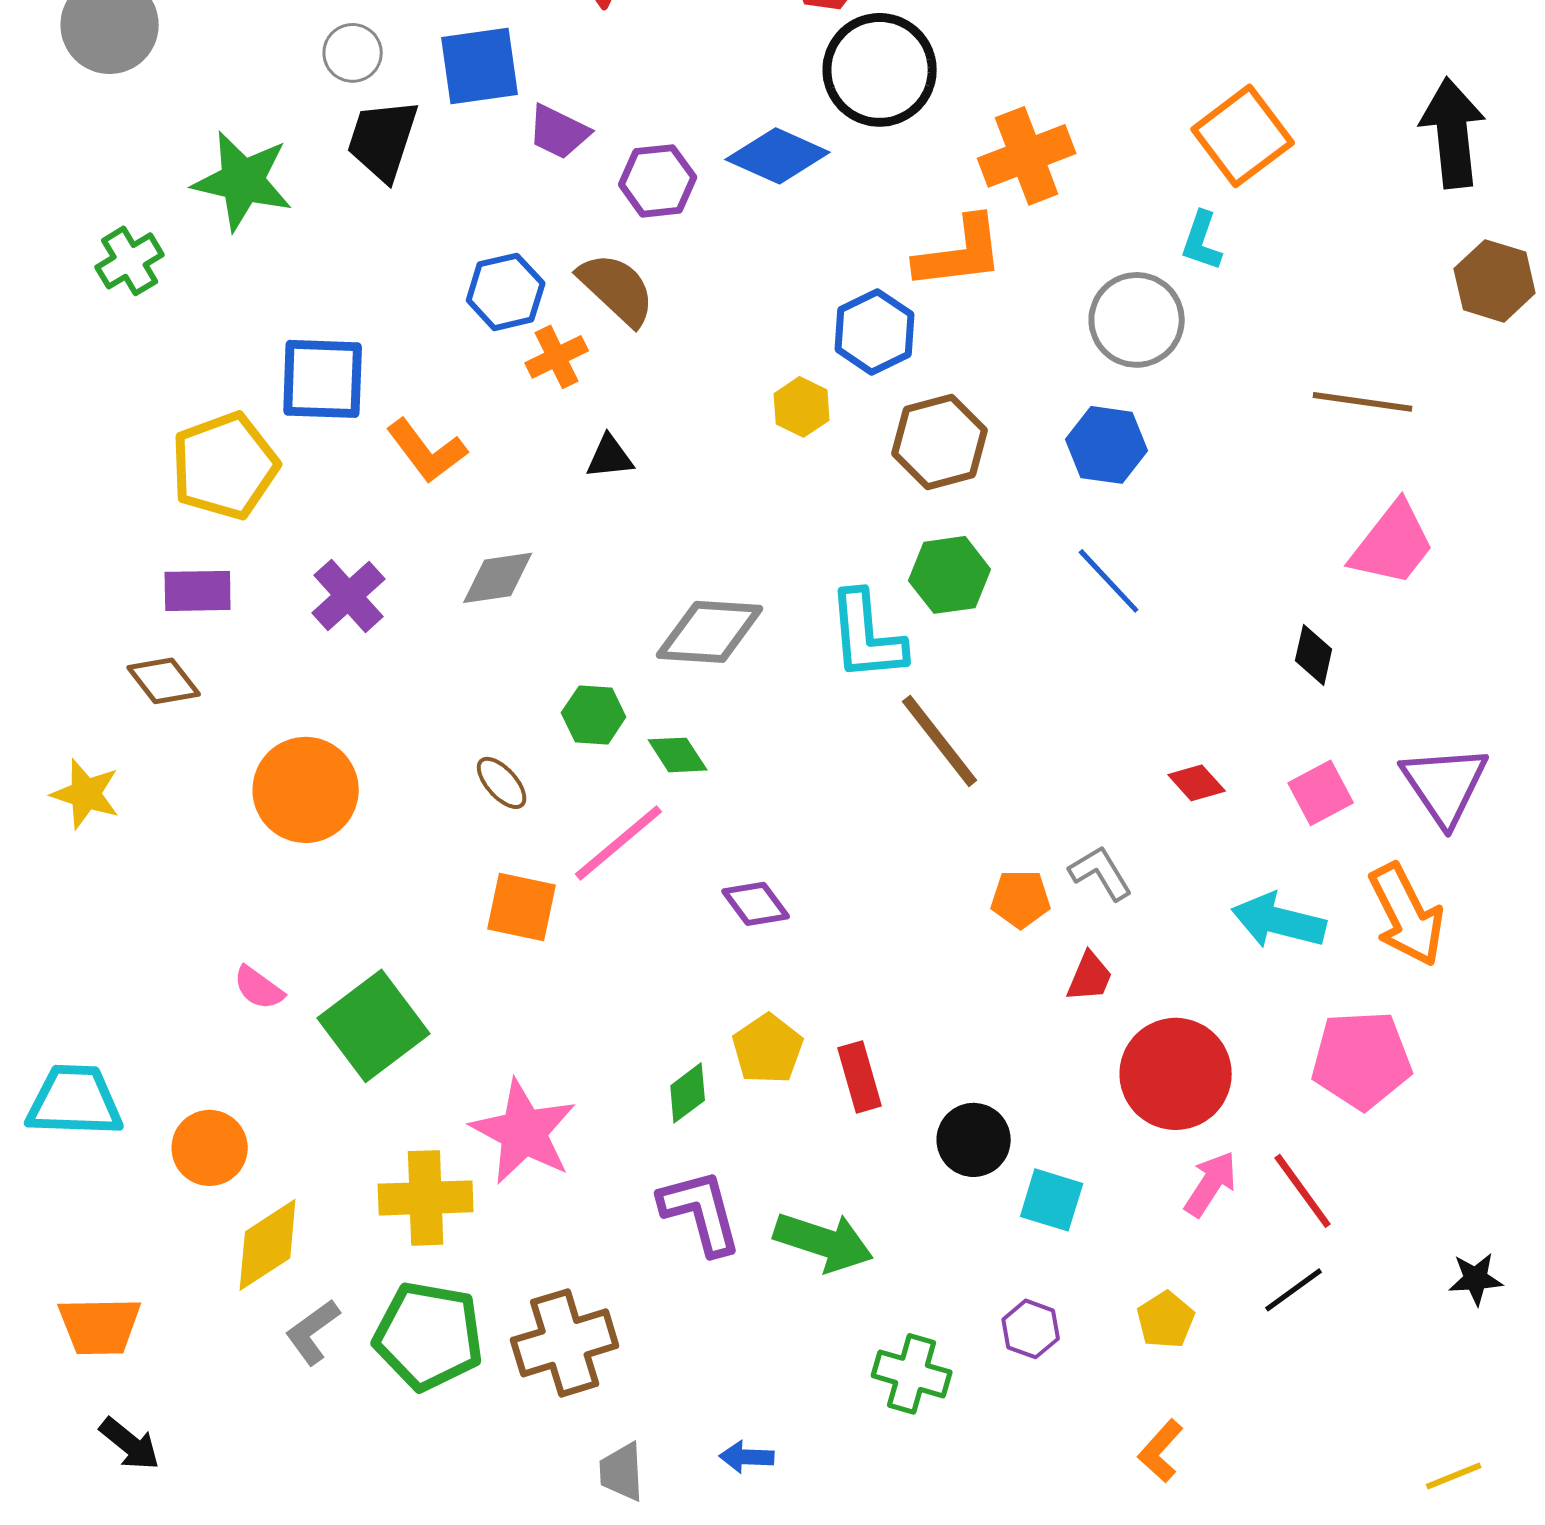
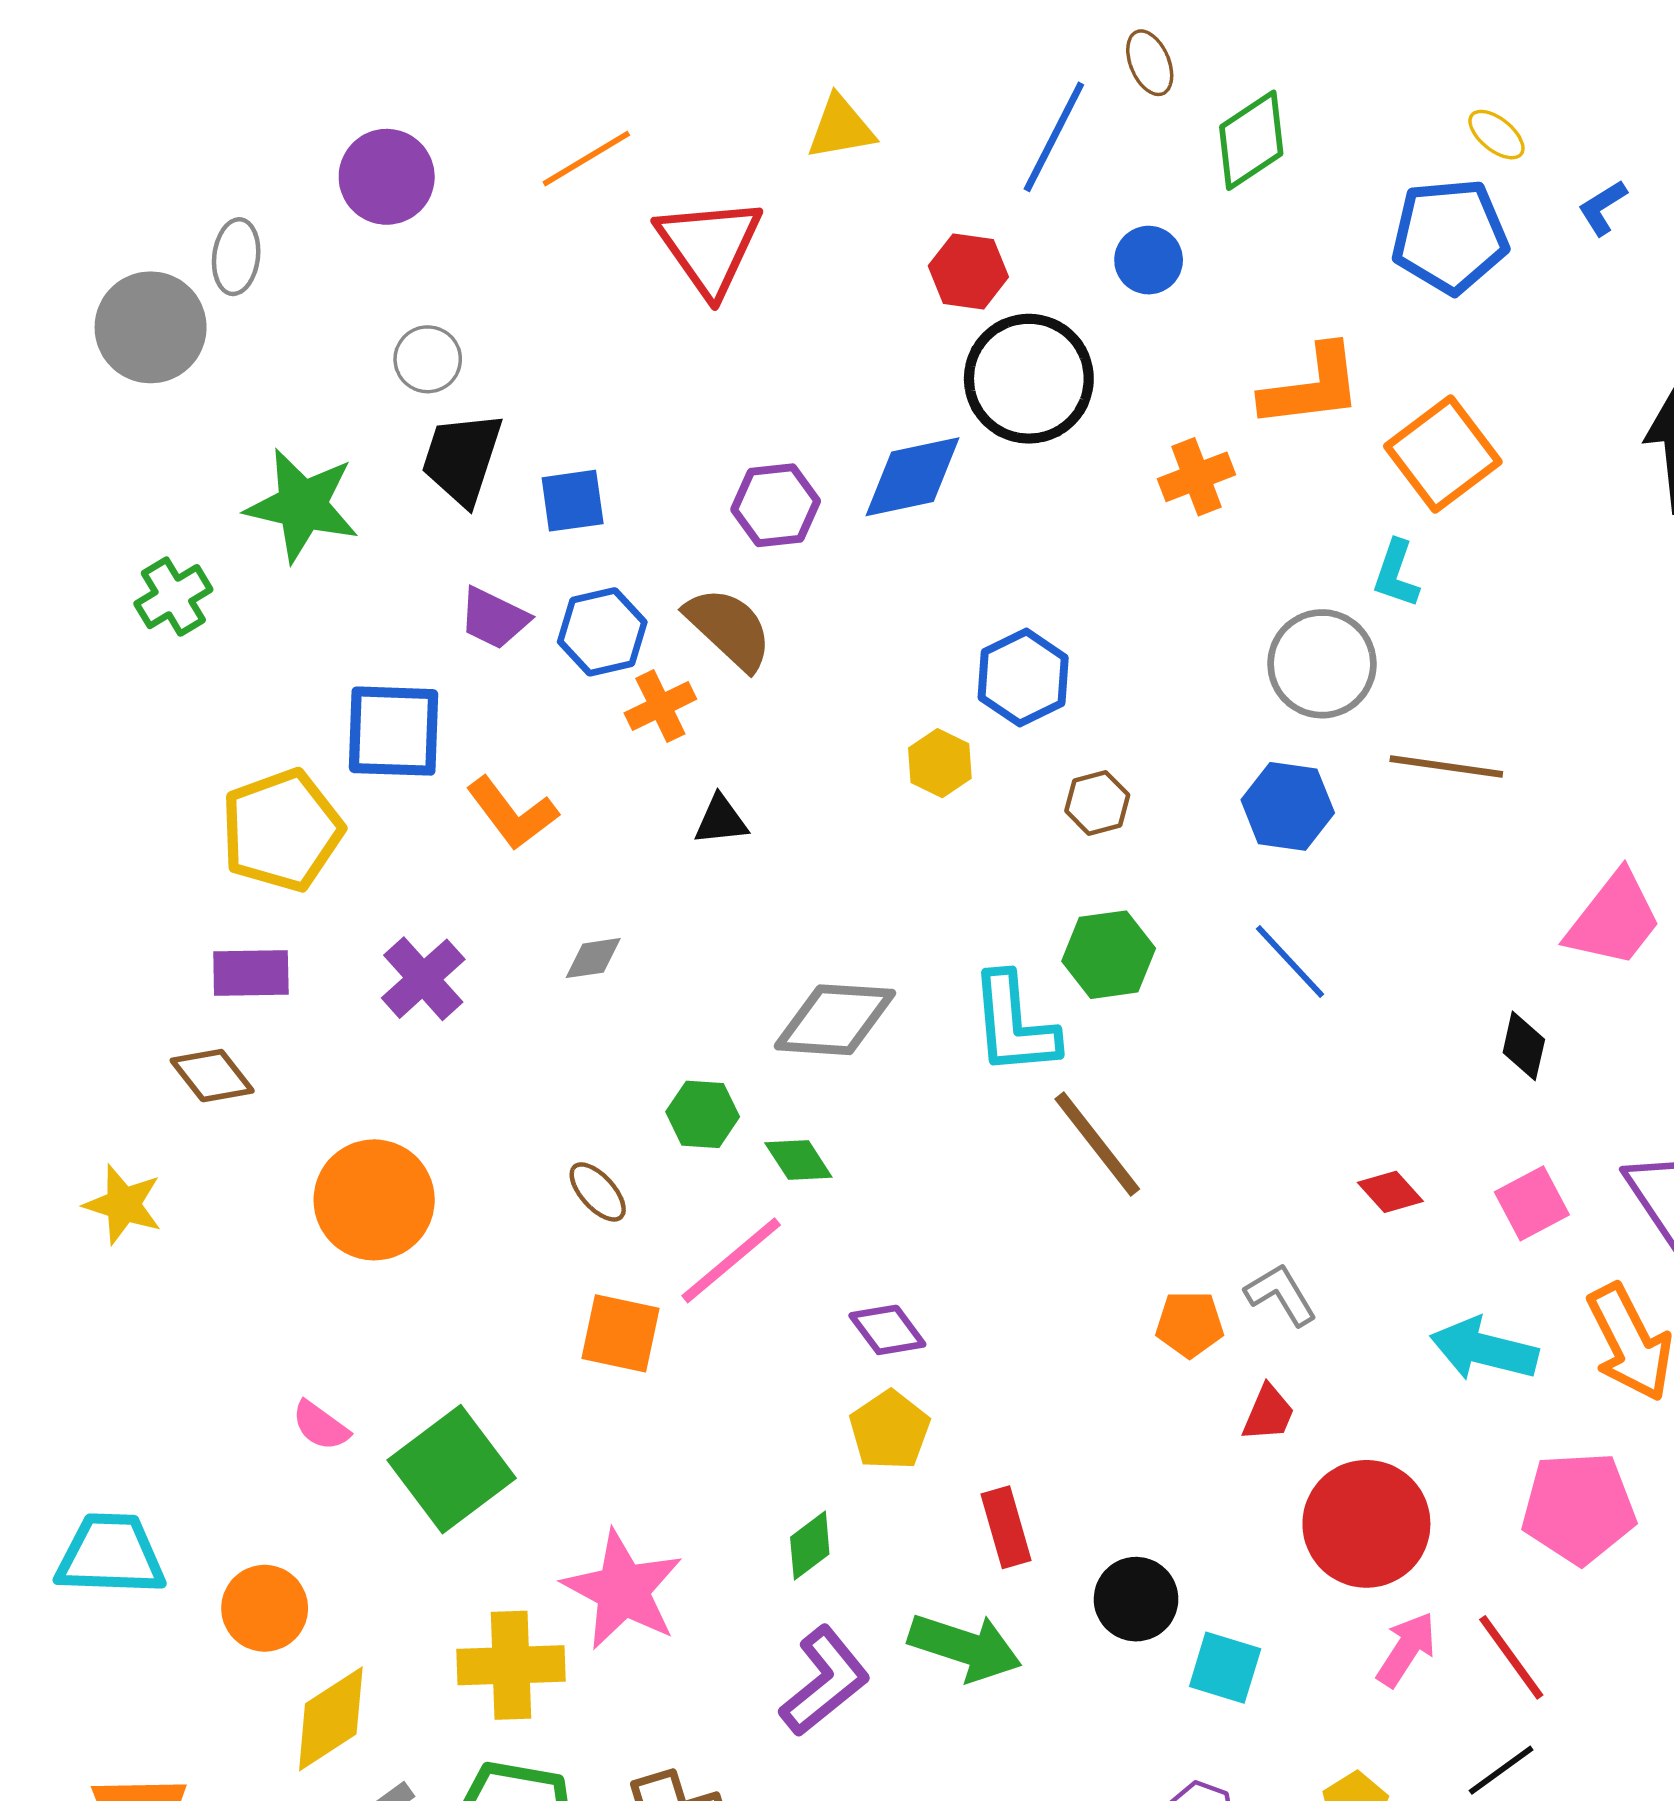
blue square: (480, 66) -> (573, 501), moved, size x0.7
purple trapezoid: (559, 132) -> (494, 618), moved
blue diamond: (778, 156) -> (912, 477), turned -36
orange cross: (1027, 156) -> (1196, 477), size x0.7
orange L-shape: (960, 253) -> (1312, 387), moved
brown line: (1363, 402) -> (1446, 766), moved
brown hexagon: (940, 442) -> (1097, 803), size x0.6
gray diamond: (498, 578) -> (593, 958), size x0.7
yellow pentagon: (768, 1049) -> (890, 1430), moved
purple L-shape: (701, 1212) -> (825, 1681), turned 66
green arrow: (824, 1242) -> (965, 1647), moved

